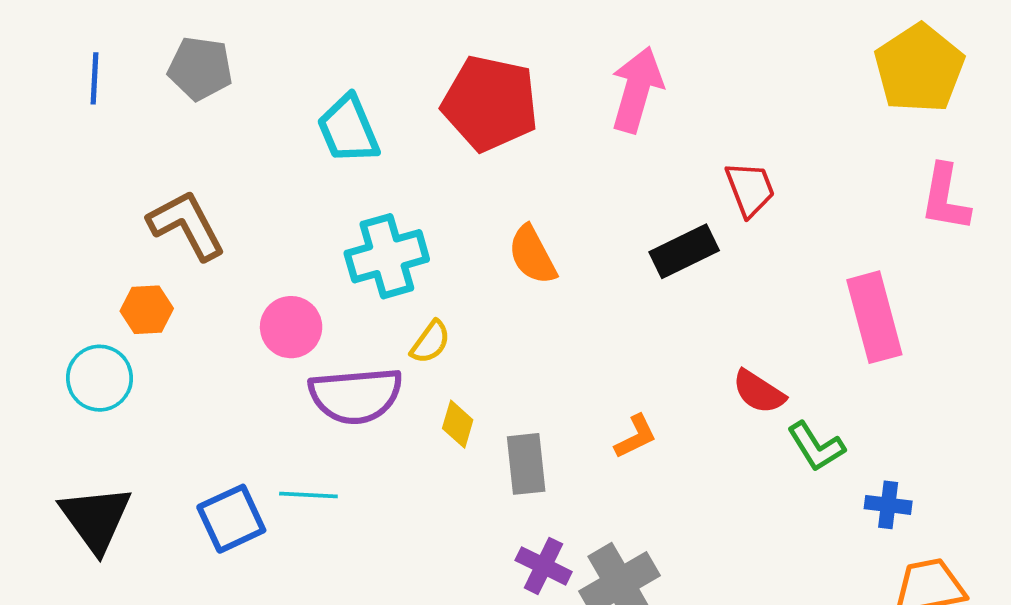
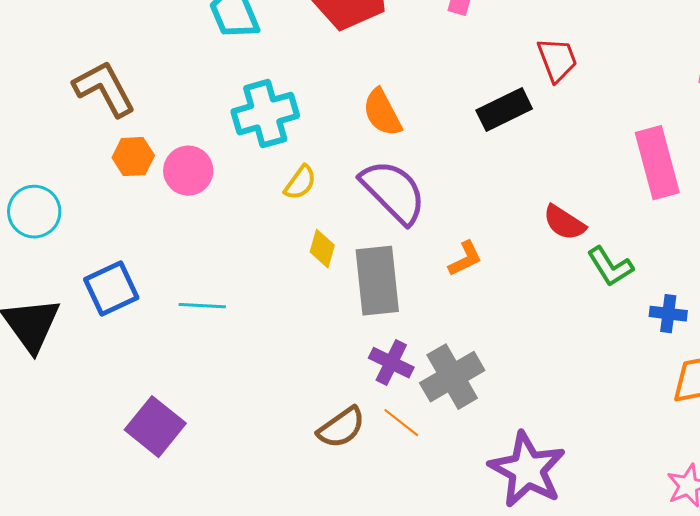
orange hexagon: (147, 310) -> (133, 157), moved
purple semicircle: (356, 396) -> (393, 192), moved, turned -130
gray rectangle: (526, 464) -> (377, 281), size x1.4
blue square: (231, 519) -> (111, 289), moved

